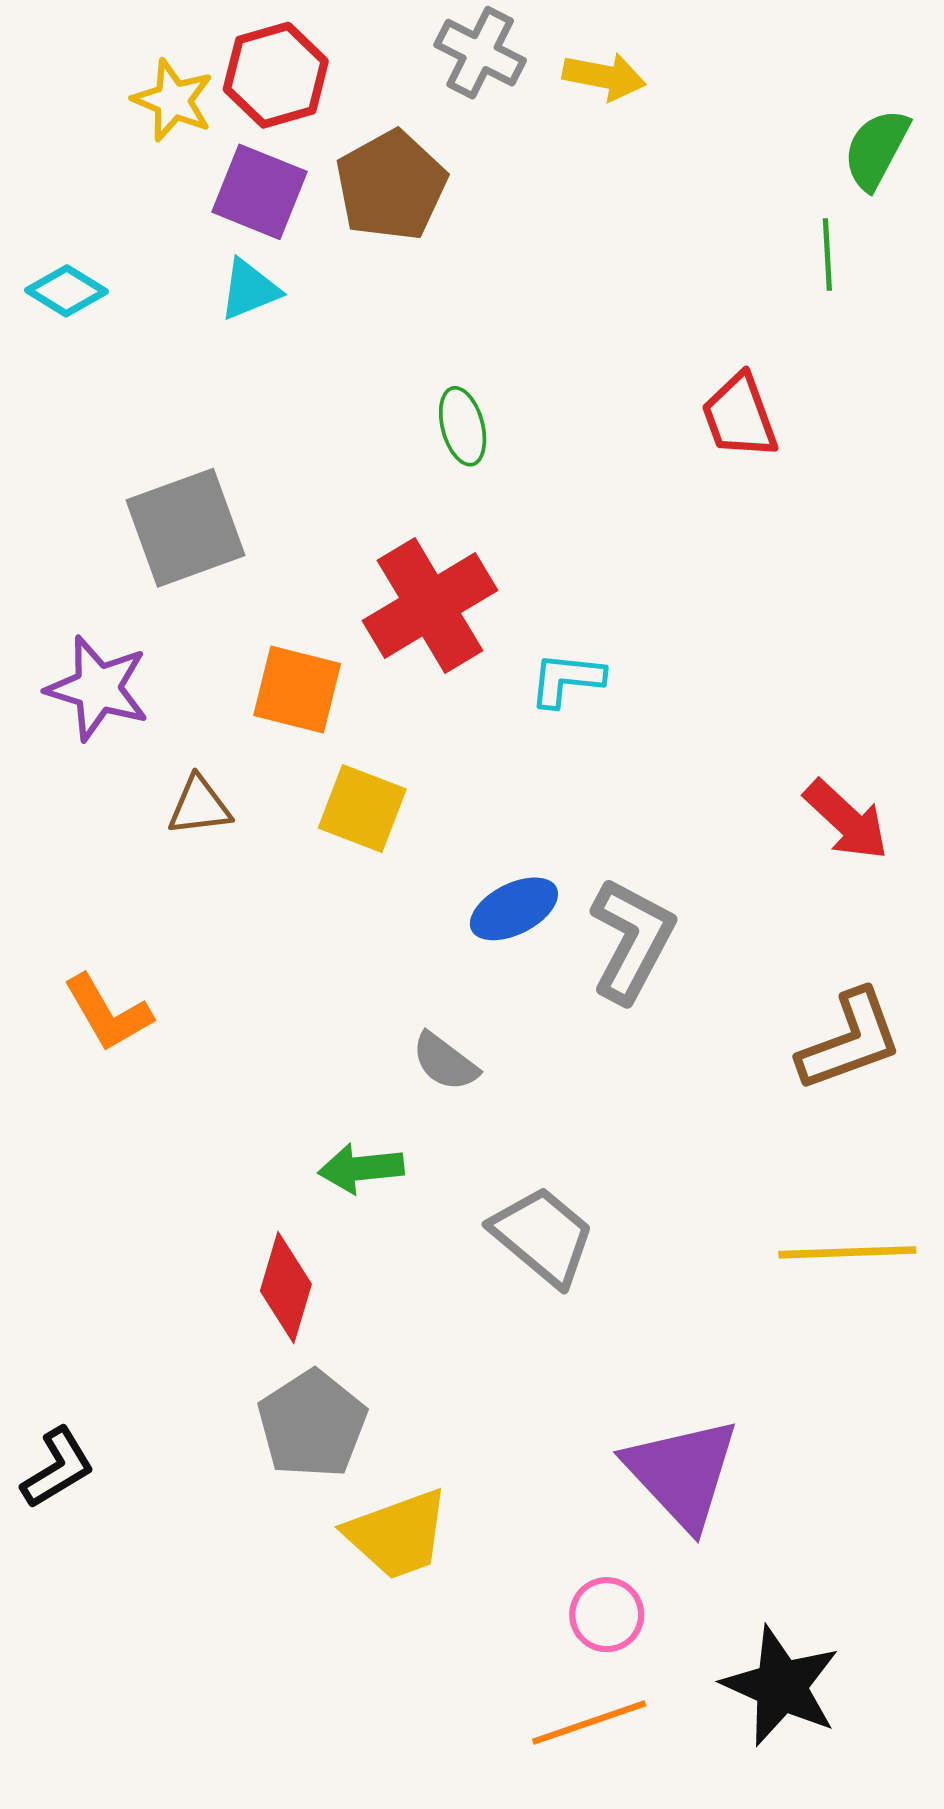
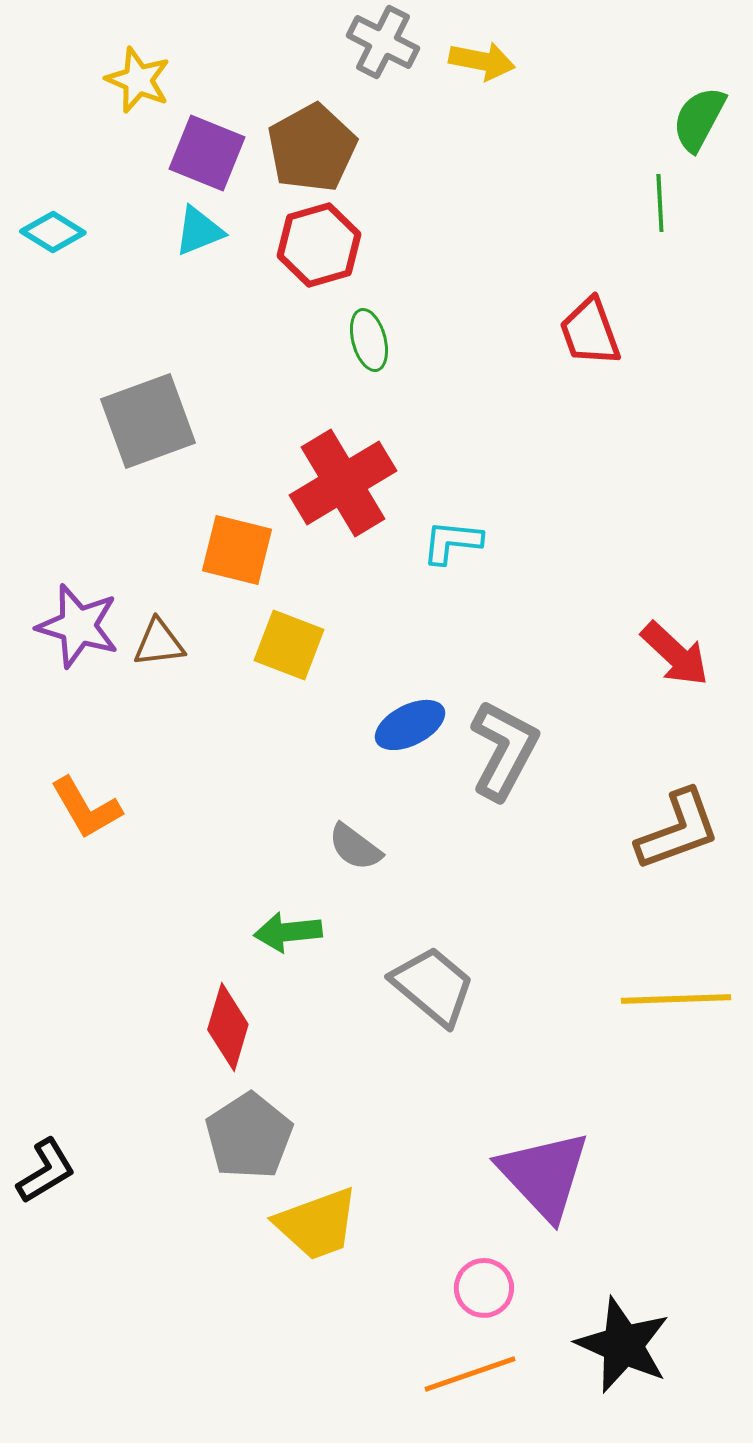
red hexagon: (276, 75) -> (319, 245), moved
purple star: (98, 688) -> (78, 626), moved

